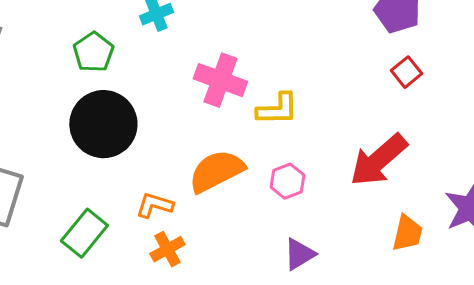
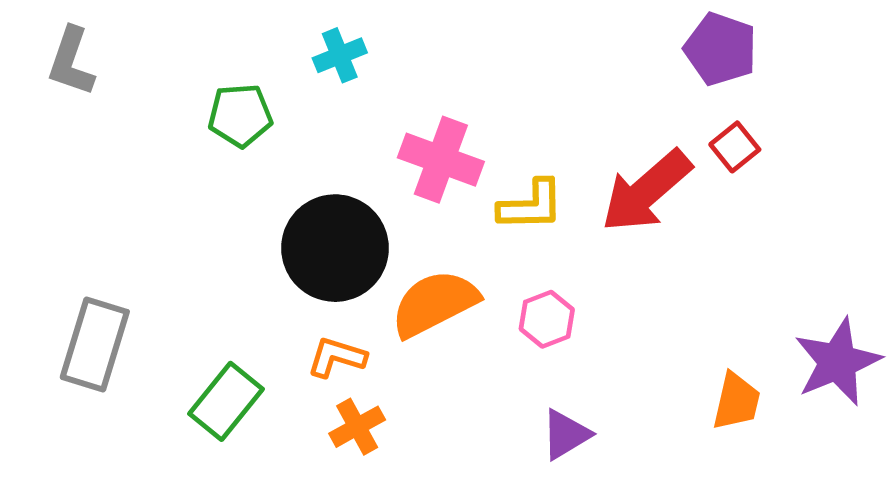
green pentagon: (93, 52) -> (240, 115), turned 30
black circle: (103, 124) -> (335, 248), moved
red arrow: (378, 160) -> (646, 191), moved

